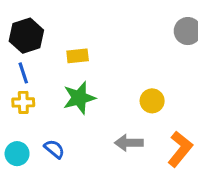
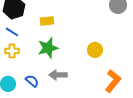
blue line: (23, 73) -> (12, 32), turned -40
gray arrow: (129, 143) -> (58, 75), moved

